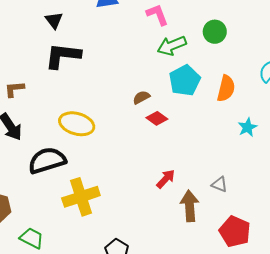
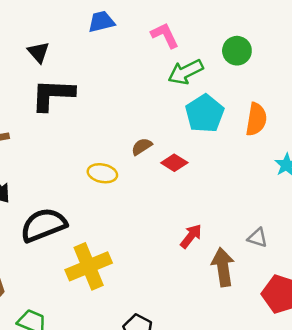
brown semicircle: (141, 97) -> (142, 147), moved
yellow ellipse: (77, 124) -> (102, 173), moved, size x0.7

